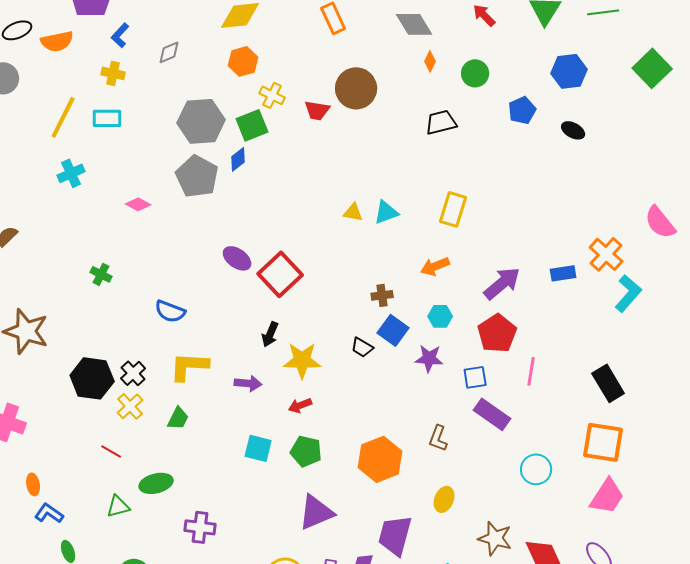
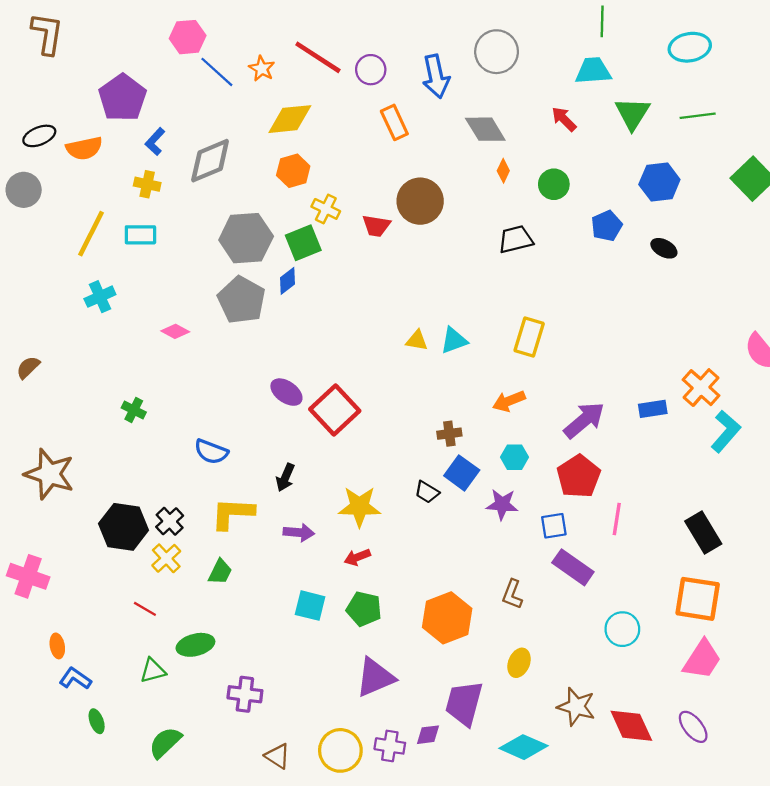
gray diamond: (169, 52) -> (210, 161), size x1.8
black arrow: (270, 334) -> (285, 477), moved

